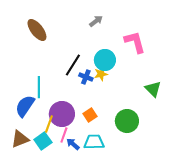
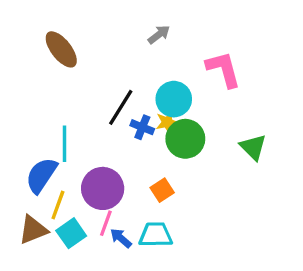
orange square: (90, 115) -> (162, 190), moved
green circle: (127, 121) -> (185, 139), moved
yellow line: (49, 124) -> (58, 205), moved

